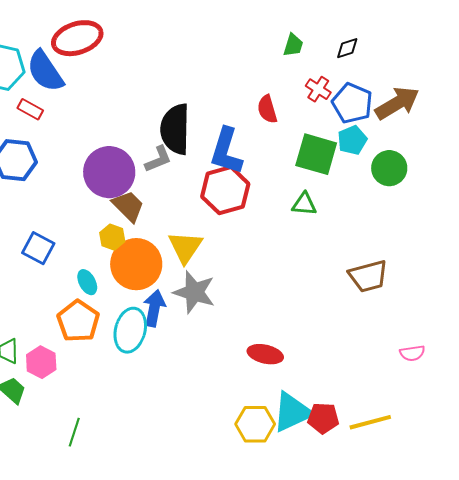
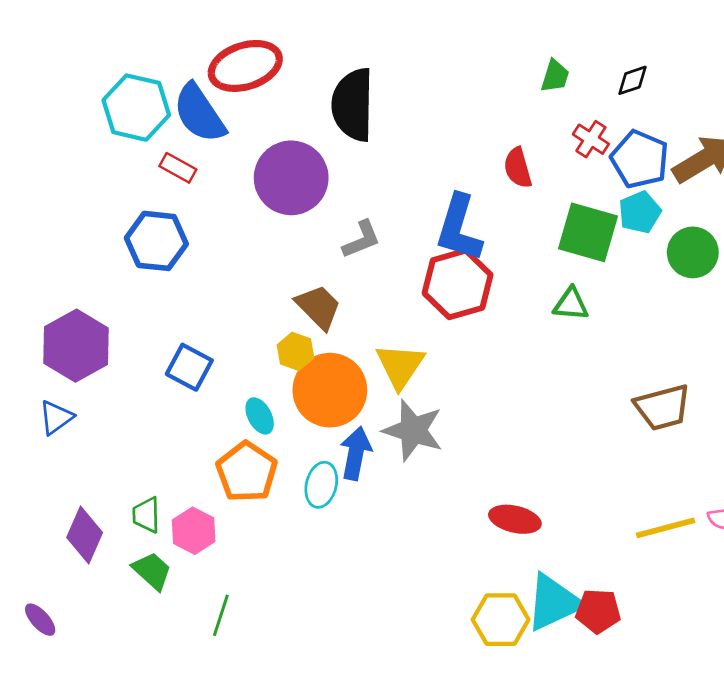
black semicircle: (175, 129) -> (353, 105), moved
purple circle: (109, 172) -> (291, 178), moved
cyan ellipse: (130, 330) -> (321, 485), size x0.7
yellow line: (370, 422) -> (666, 528), moved
green line: (74, 432) -> (221, 615), moved

